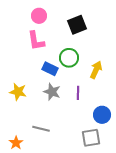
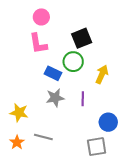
black square: (77, 25) -> (82, 38), moved
yellow star: (18, 92) -> (19, 113), moved
gray star: (52, 92) -> (55, 98), turned -30
orange star: (16, 143) -> (17, 142), moved

